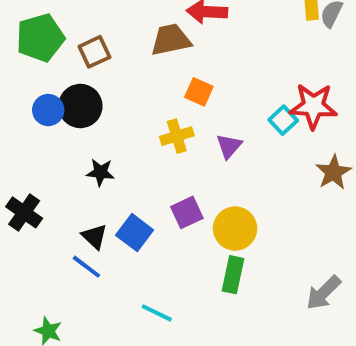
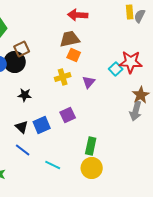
brown trapezoid: (171, 40) -> (70, 39), moved
brown square: (94, 52) -> (22, 49), moved
yellow circle: (235, 229) -> (92, 168), moved
blue square: (135, 233) -> (42, 125), turned 30
blue line: (86, 267) -> (23, 150), moved
gray arrow: (323, 293) -> (136, 111), moved, turned -30

